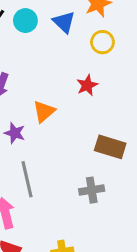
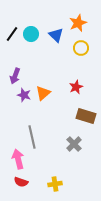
red star: (87, 85) -> (76, 87), moved
purple star: (15, 133) -> (24, 95), moved
gray cross: (92, 190) -> (74, 144), turned -35

